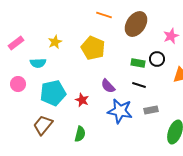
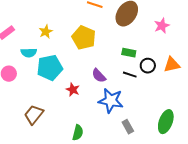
black circle: (157, 59) -> (148, 66), moved
cyan pentagon: (53, 93) -> (50, 68), moved
gray rectangle: (151, 110) -> (128, 127), moved, turned 72
green semicircle: (80, 134) -> (78, 133), moved

